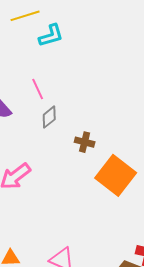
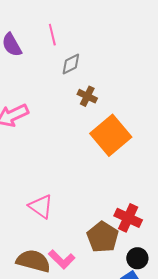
gray diamond: (49, 117) -> (71, 64), moved

